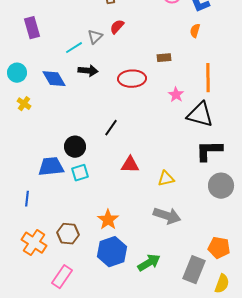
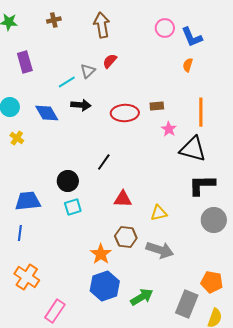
brown rectangle: (164, 58) -> (157, 106), moved
blue trapezoid: (51, 167) -> (28, 201), moved
brown hexagon: (68, 234) -> (126, 237), moved

